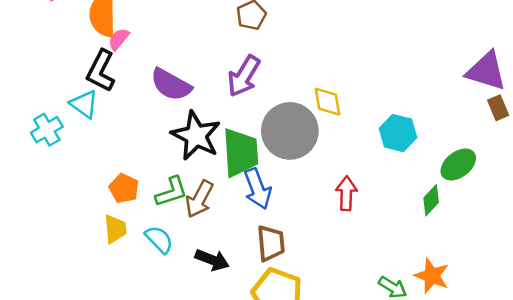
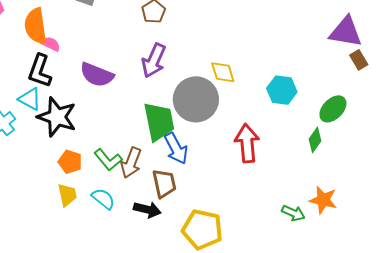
pink semicircle: (119, 39) -> (51, 44), turned 84
black star: (196, 136) -> (57, 117), moved
green L-shape: (171, 192) -> (108, 160), turned 76
red arrow: (346, 193) -> (247, 143), size x1.4
brown trapezoid: (271, 243) -> (164, 184), moved

